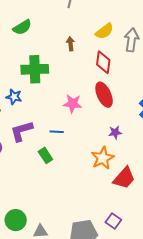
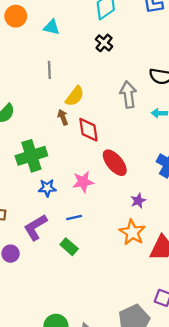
yellow semicircle: (104, 31) -> (75, 96), moved
red diamond: (103, 62) -> (88, 130), moved
blue star: (14, 97) -> (47, 188), moved

